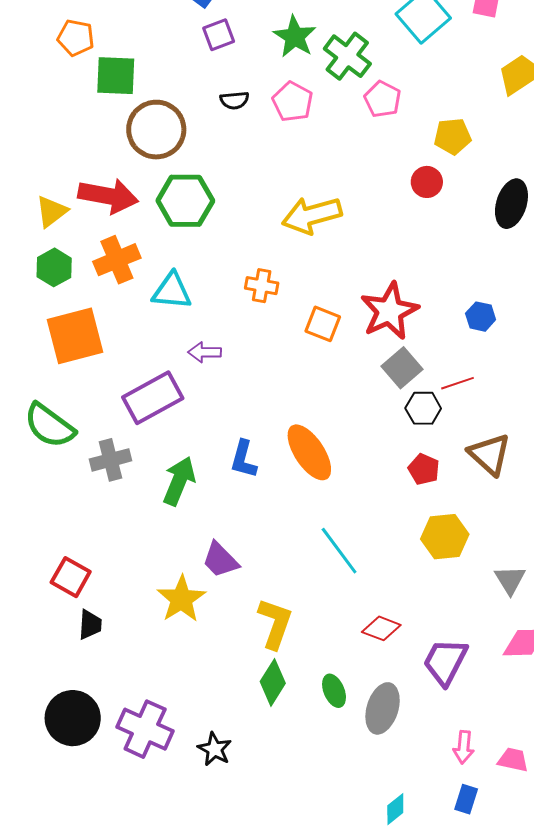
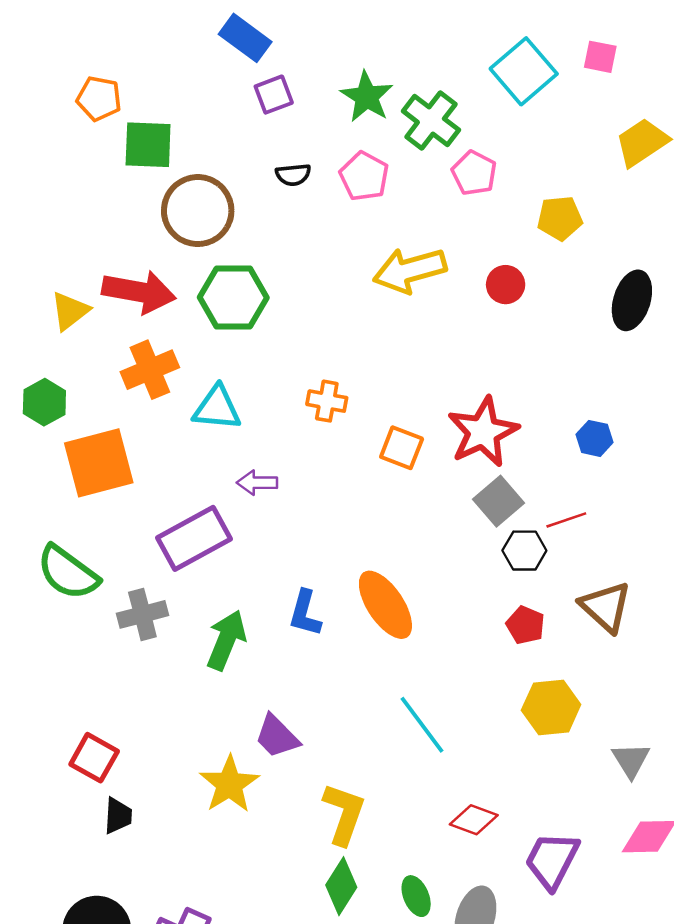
red circle: (427, 182) -> (506, 285), moved
yellow arrow: (312, 215) -> (410, 270), moved
green hexagon: (54, 267) -> (44, 402), moved

